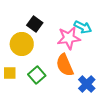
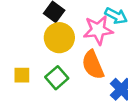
yellow circle: (22, 44) -> (59, 38), moved

